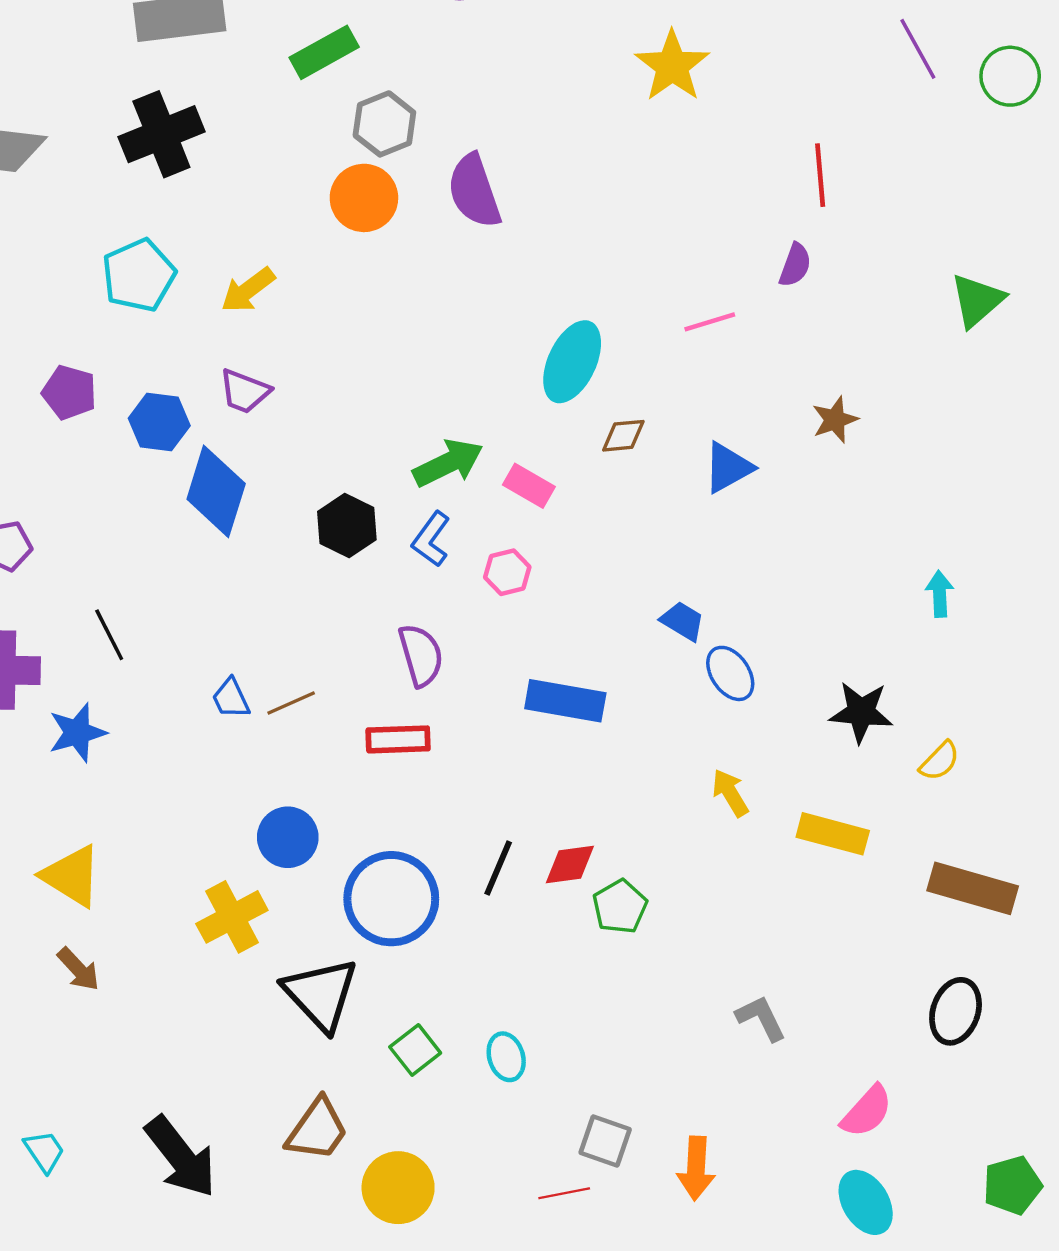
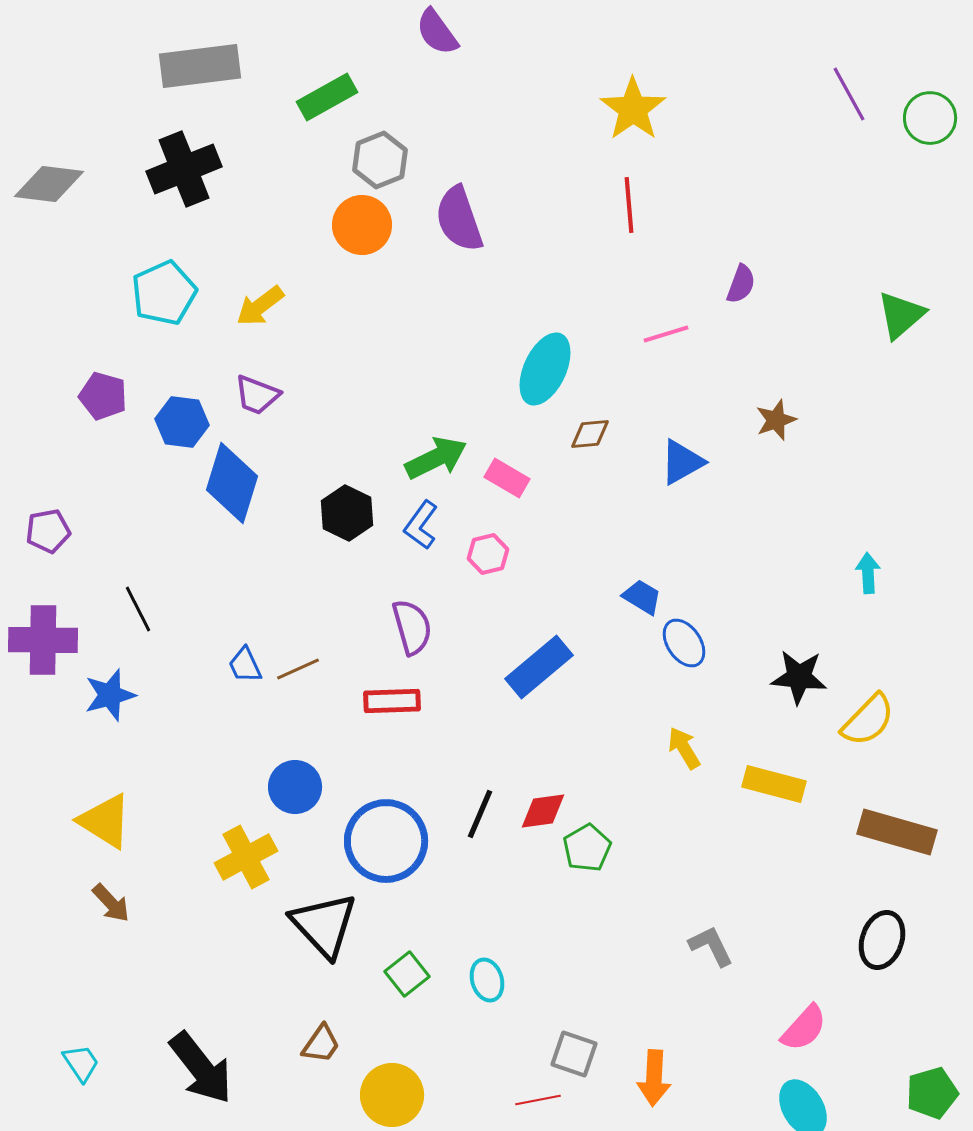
red line: (820, 175) -> (629, 205), moved
blue rectangle: (565, 701) -> (539, 667), turned -50
yellow semicircle: (940, 761) -> (868, 720), size x1.5
brown trapezoid: (317, 1130) -> (321, 1044), size x0.7

